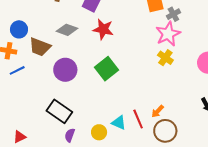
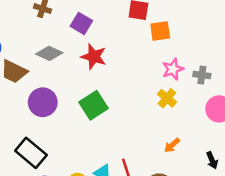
gray cross: (173, 14) -> (202, 75), moved, turned 32
pink star: (168, 34) -> (173, 69), size x0.7
orange arrow: (158, 111) -> (172, 145), moved

